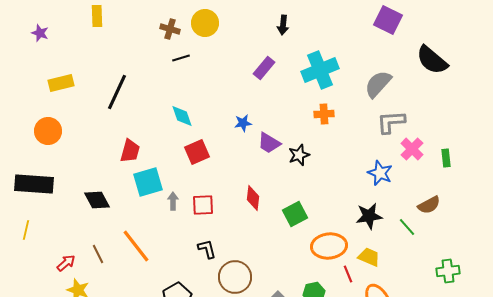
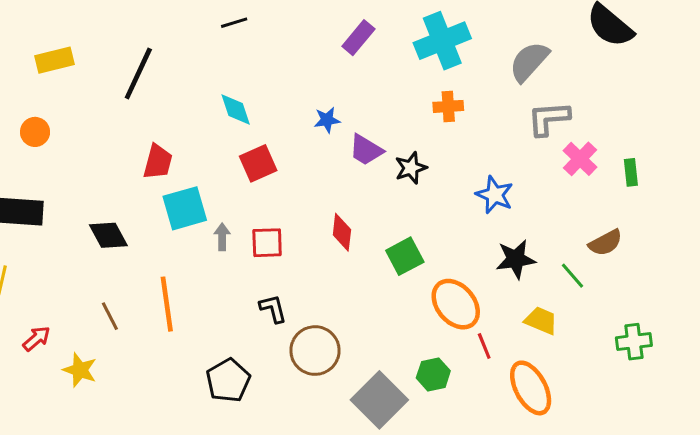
orange circle: (48, 131) -> (35, 132), size x0.7
blue star: (380, 173) -> (495, 195), moved
orange line: (136, 246) -> (167, 304), turned 30
orange ellipse: (329, 246) -> (456, 304), turned 56
yellow trapezoid: (369, 257) -> (541, 321), moved
red arrow: (66, 263) -> (37, 339), moved

